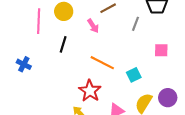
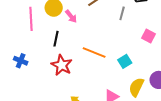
pink arrow: (93, 26) -> (71, 16), moved
pink square: (161, 50) -> (148, 36), turned 32
red star: (90, 91) -> (62, 65), moved

